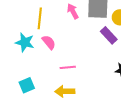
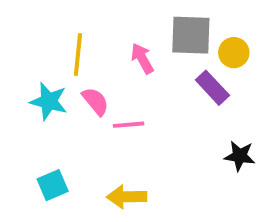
pink arrow: (73, 11) -> (142, 58), moved
pink line: (68, 67) -> (129, 125), moved

